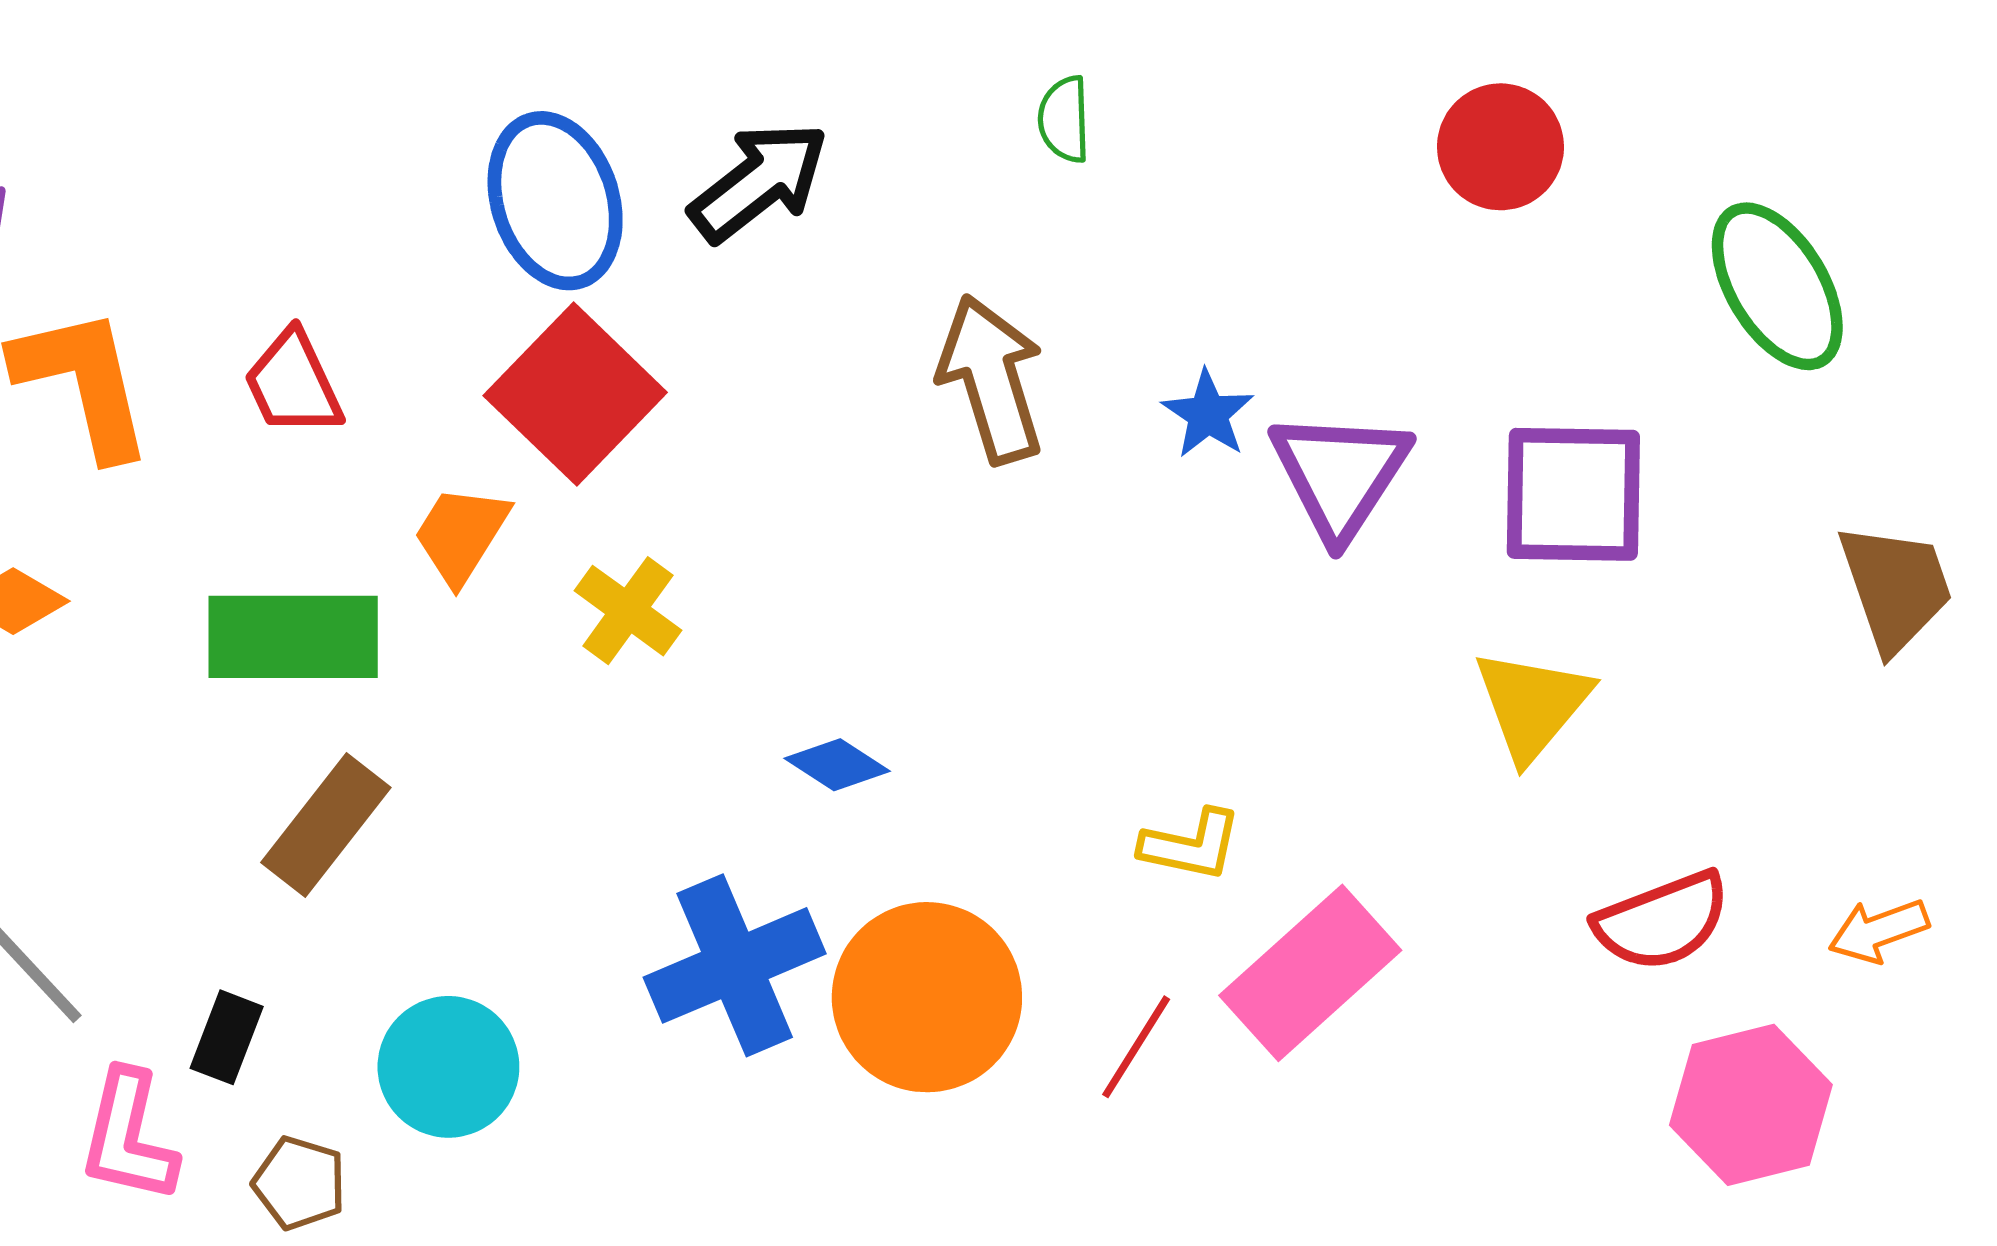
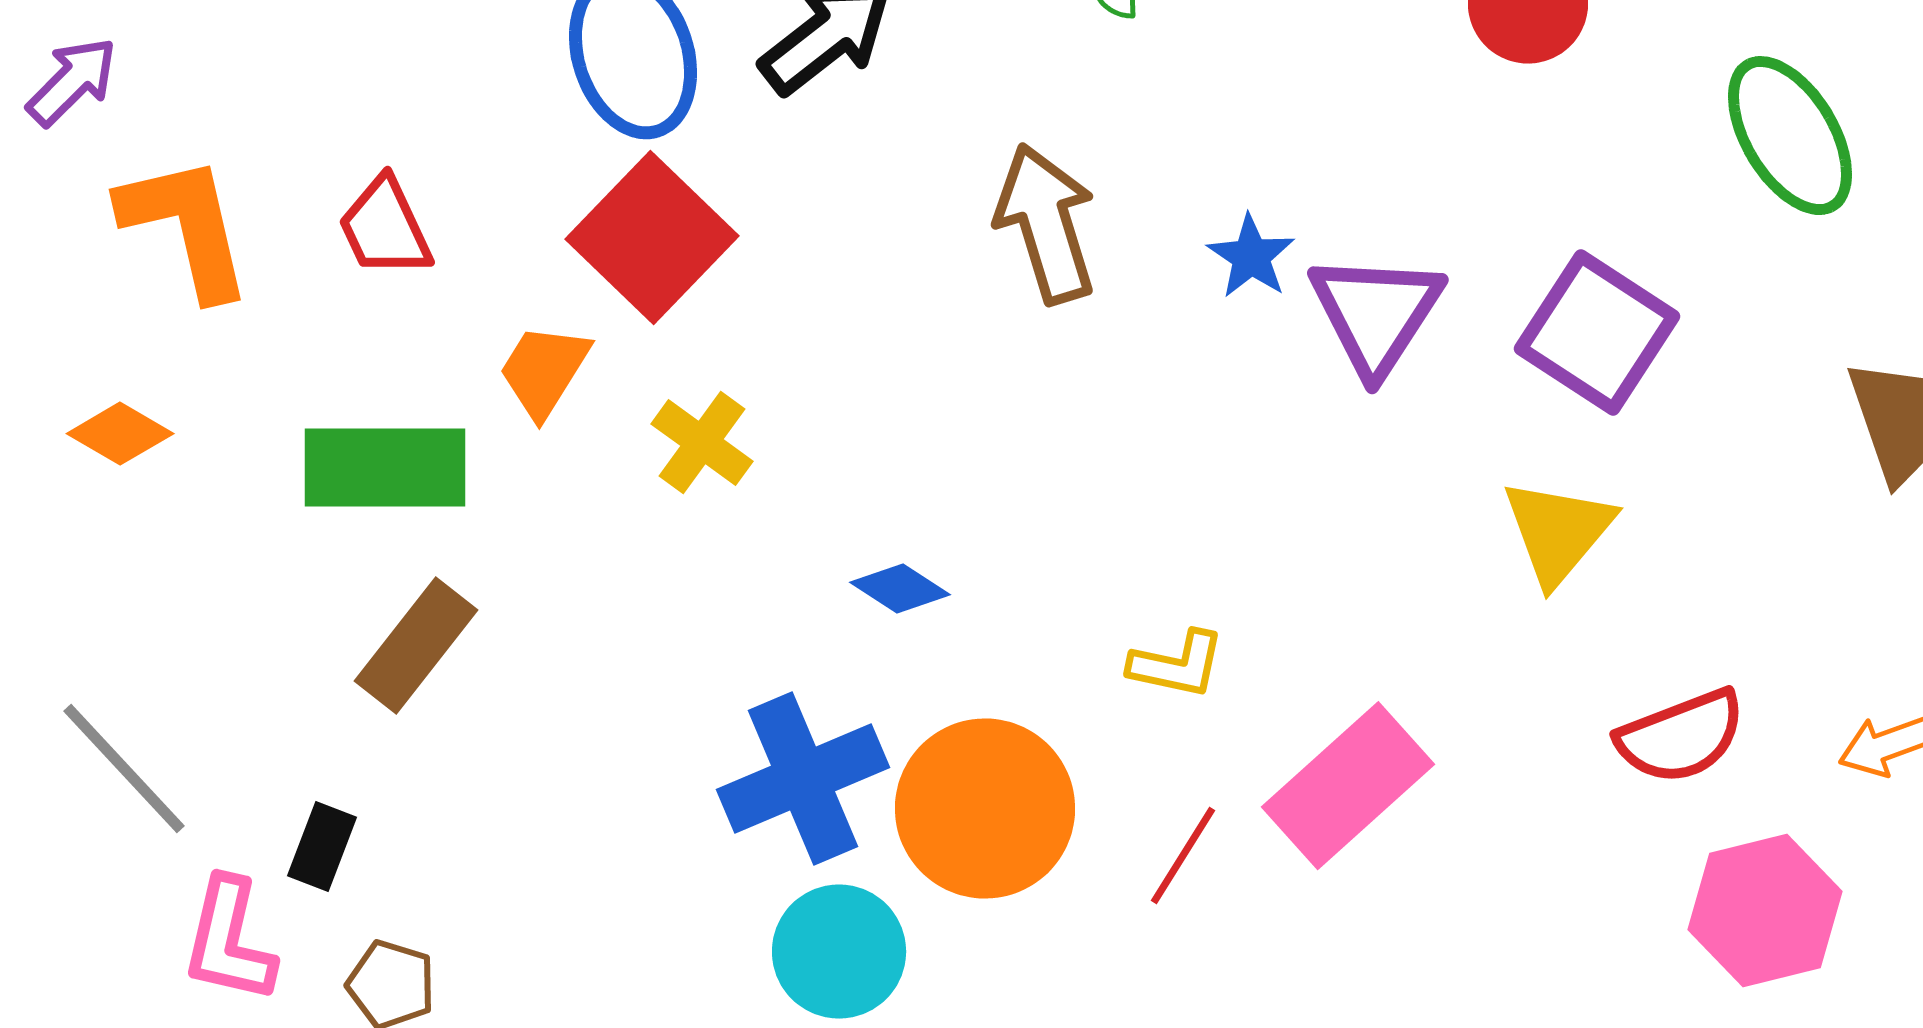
purple square: (1573, 494) -> (1597, 333), turned 32
yellow L-shape: (1191, 845) -> (1177, 665), moved
cyan circle: (448, 1067) -> (839, 952), moved

